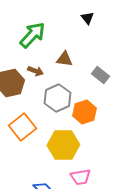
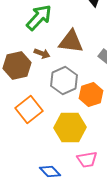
brown triangle: (64, 59) -> (71, 42), size x1.5

